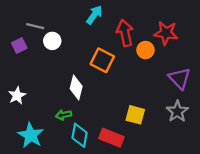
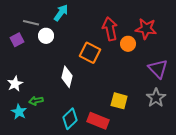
cyan arrow: (94, 15) -> (61, 13), moved
green arrow: (64, 115) -> (36, 101), moved
cyan star: (31, 135) -> (19, 112), moved, size x0.7
cyan diamond: (80, 135) -> (70, 119), turned 35

